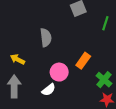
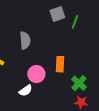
green line: (105, 23) -> (75, 22), moved
orange rectangle: (83, 61) -> (60, 64), turned -35

